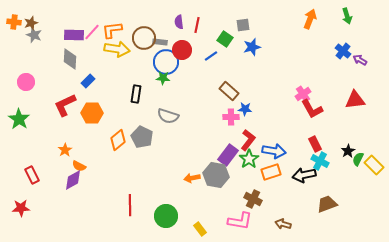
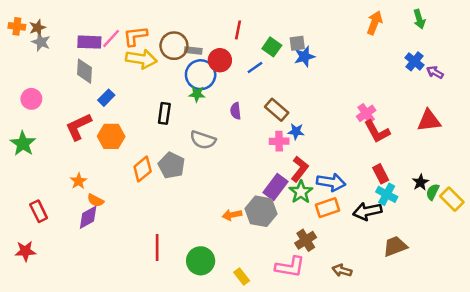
purple semicircle: (179, 22) -> (236, 111), moved
gray square: (243, 25) -> (297, 43), moved
brown cross: (253, 199) -> (306, 240), turned 30

